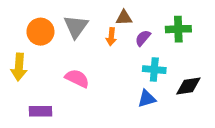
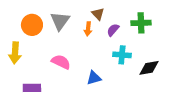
brown triangle: (124, 18) -> (98, 14), turned 48
blue triangle: (147, 99) -> (94, 78), moved

